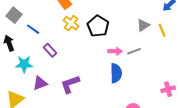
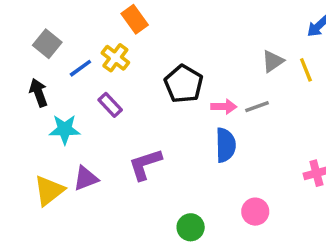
yellow cross: (71, 23) -> (115, 58), moved
black pentagon: (98, 26) -> (184, 84), moved
blue line: (33, 29) -> (80, 68), turned -72
purple triangle: (40, 83) -> (86, 178), moved

